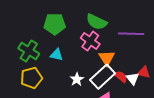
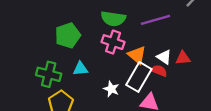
white triangle: (133, 79) -> (164, 57), moved

